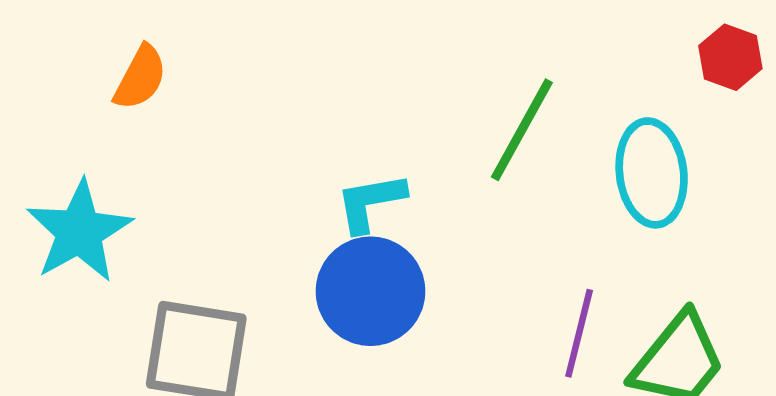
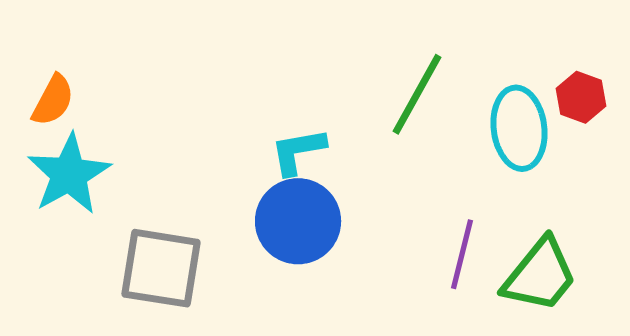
red hexagon: (730, 57) -> (581, 97), moved
orange semicircle: (140, 78) -> (53, 100), moved

